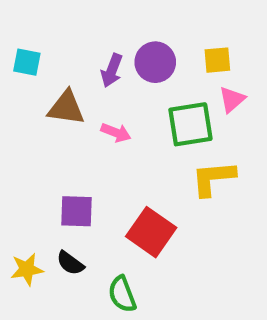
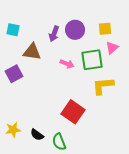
pink arrow: (116, 133) -> (67, 64), moved
purple square: (77, 211) -> (14, 74), moved, turned -30
black semicircle: (70, 263) -> (37, 135), moved

